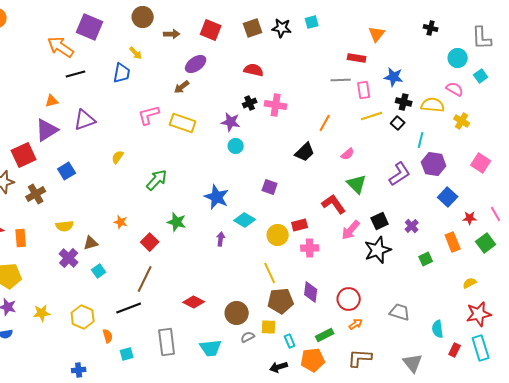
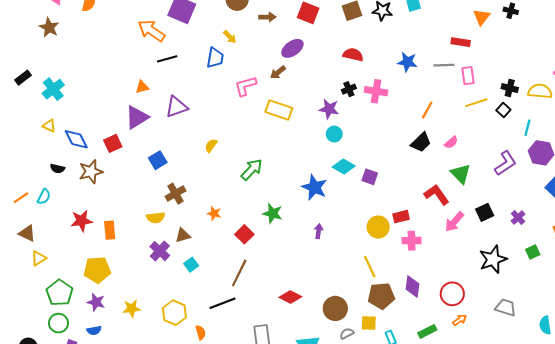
black cross: (431, 28) -> (511, 11), moved
blue star: (394, 77) -> (407, 62), moved
pink L-shape: (149, 115) -> (245, 86), moved
black trapezoid: (305, 152) -> (421, 142), moved
red square: (24, 155) -> (113, 143), size x0.7
brown cross: (36, 194) -> (175, 194), moved
cyan diamond: (245, 220) -> (344, 166), moved
black star: (378, 250) -> (493, 259), moved

